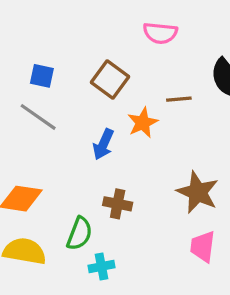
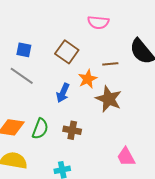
brown star: (198, 192) -> (109, 99), moved
green semicircle: (79, 234) -> (40, 129), moved
pink trapezoid: (203, 247) -> (126, 157), turned -35

